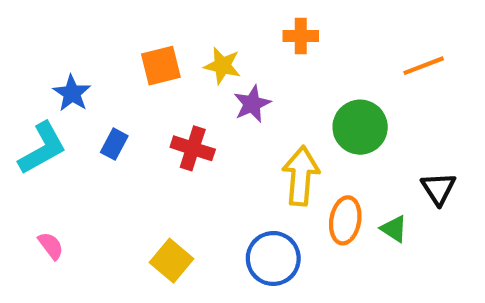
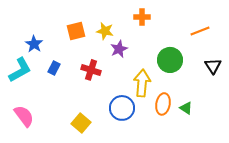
black triangle: (438, 189) -> (213, 66), moved
pink semicircle: (51, 246) -> (24, 116), size x1.6
blue circle: (273, 258) -> (122, 108), moved

